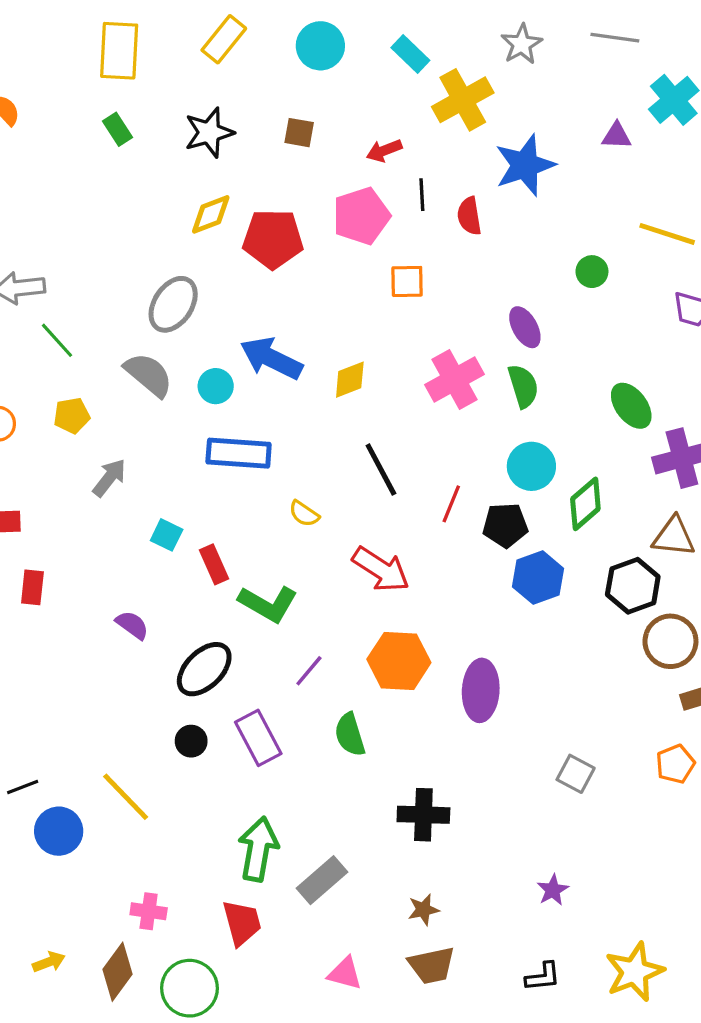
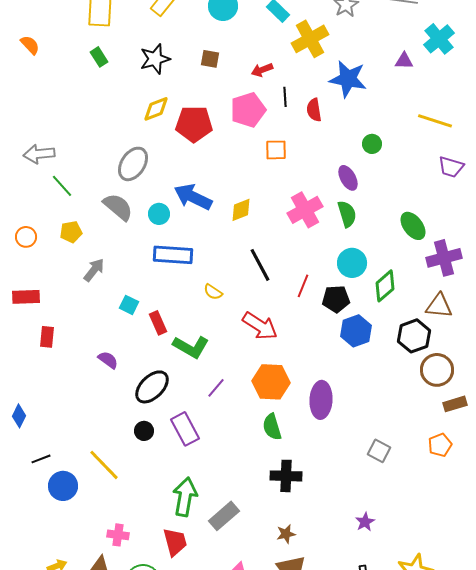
blue star: (525, 165) -> (348, 79), turned 30
green circle: (592, 272) -> (372, 144), moved
green semicircle: (350, 735) -> (272, 427), moved

